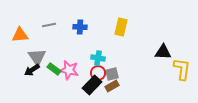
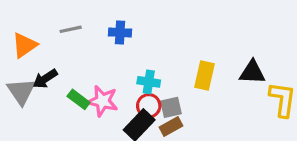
yellow rectangle: (121, 27) -> (204, 76), moved
orange triangle: (20, 35) -> (24, 45), turned -30
gray triangle: (37, 57) -> (21, 91), moved
black arrow: (32, 70) -> (45, 79), moved

